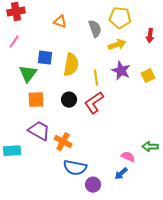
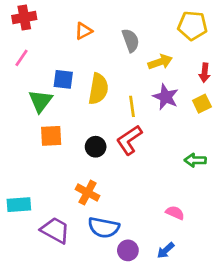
yellow pentagon: (120, 18) -> (193, 26), moved
orange triangle: (60, 22) -> (83, 31), turned -48
red arrow: (150, 36) -> (205, 73), moved
black circle: (69, 100) -> (96, 147), moved
purple trapezoid: (39, 131) -> (55, 230), moved
green arrow: (150, 147) -> (195, 160), moved
blue arrow: (121, 174) -> (166, 250), moved

